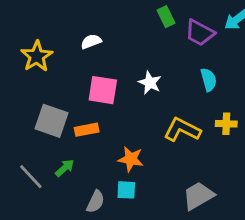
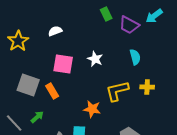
orange rectangle: (87, 130) -> (52, 91), turned 70
yellow L-shape: (182, 130) -> (117, 91), turned -40
orange star: (131, 159) -> (92, 109), moved

